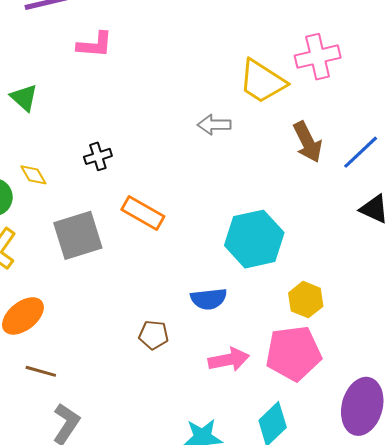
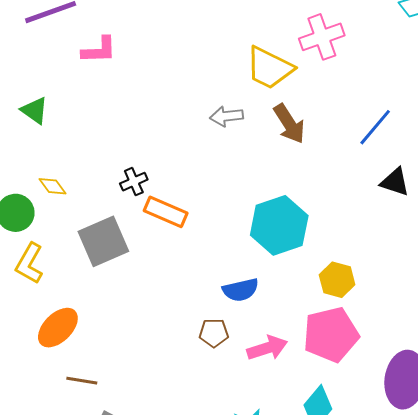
brown arrow: (308, 142) -> (289, 124), moved
black cross: (98, 156) -> (134, 182), moved
brown pentagon: (154, 335) -> (214, 333), moved

